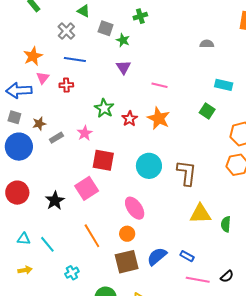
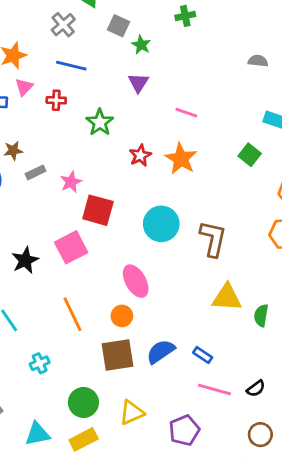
green cross: (140, 16) -> (185, 16), moved
green star: (104, 108) -> (100, 122), moved
pink star: (85, 133) -> (71, 182), moved

